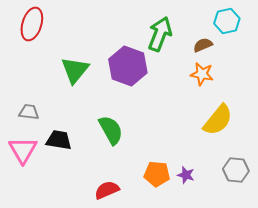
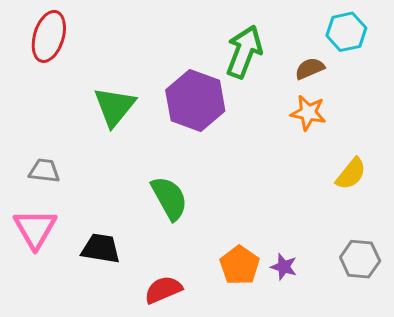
yellow semicircle: (218, 120) -> (351, 174), moved, size x0.7
black trapezoid: (59, 140) -> (101, 249), moved
orange pentagon: (157, 174) -> (240, 265), turned 30

